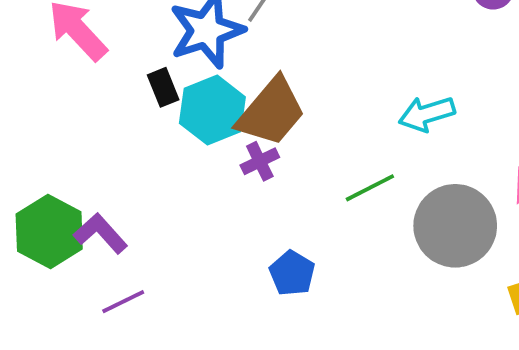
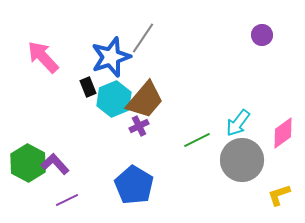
cyan arrow: (427, 114) -> (238, 123), moved, turned -36
blue pentagon: (292, 273) -> (134, 185), moved, size x1.6

